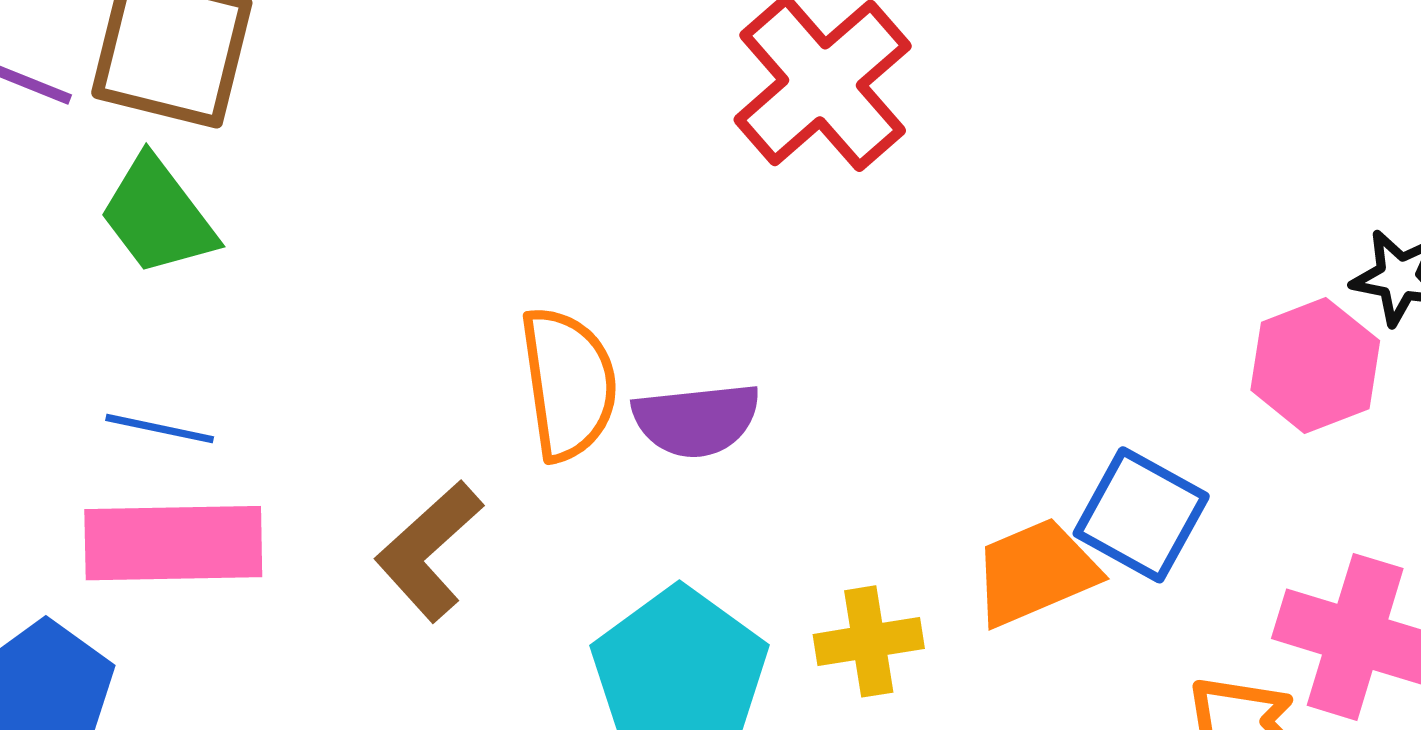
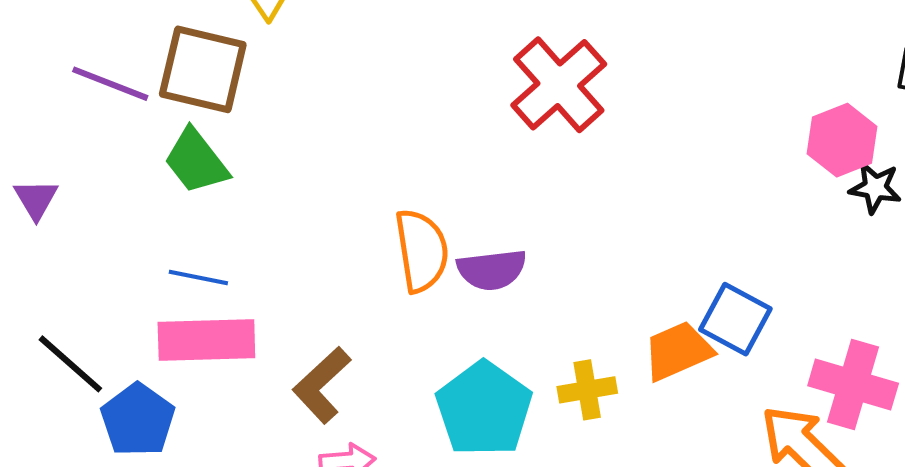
pink hexagon: (1315, 365) -> (842, 140), moved
brown L-shape: (429, 551) -> (322, 385), moved

